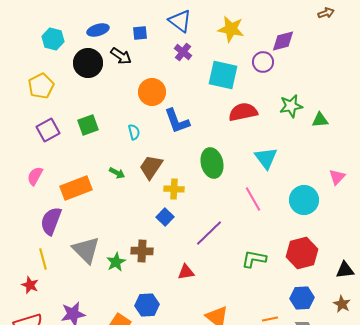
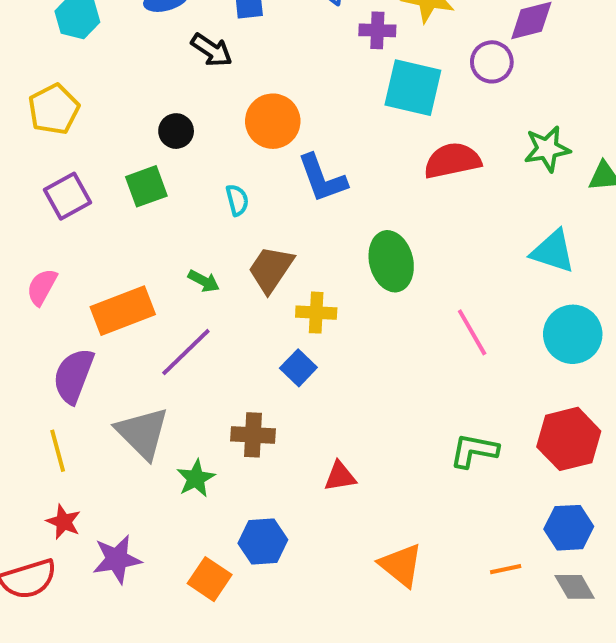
purple cross: (183, 52) -> (377, 30), moved, turned -36
black circle: (88, 63) -> (176, 131), moved, size x0.6
cyan triangle: (266, 158) -> (553, 251), moved, turned -35
purple line: (209, 233) -> (186, 352), moved
green star: (116, 262) -> (196, 478), moved
red star: (30, 285) -> (64, 522), moved

